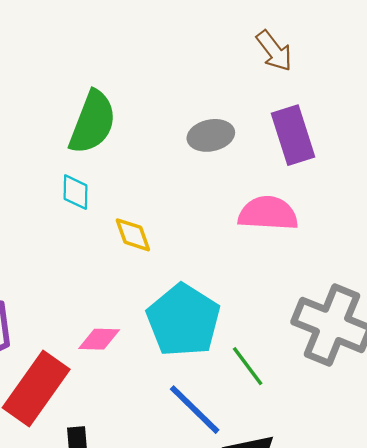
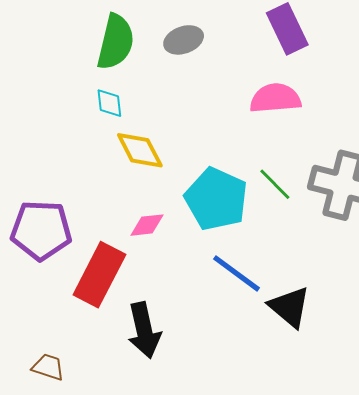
gray ellipse: (211, 135) -> (184, 40), moved
yellow diamond: (133, 235) -> (140, 150), moved, size x1.4
green line: (248, 366) -> (275, 184), moved

